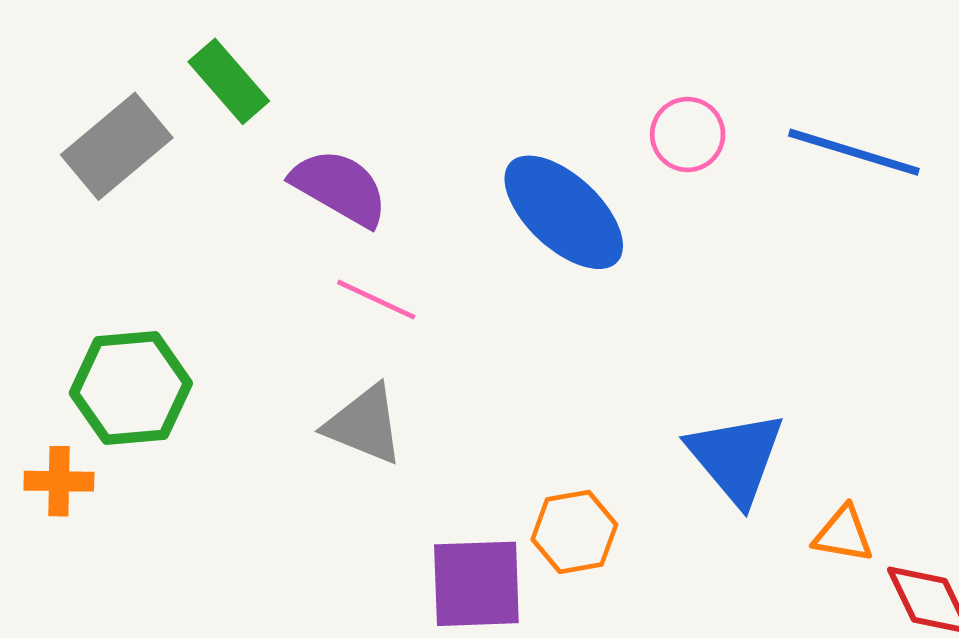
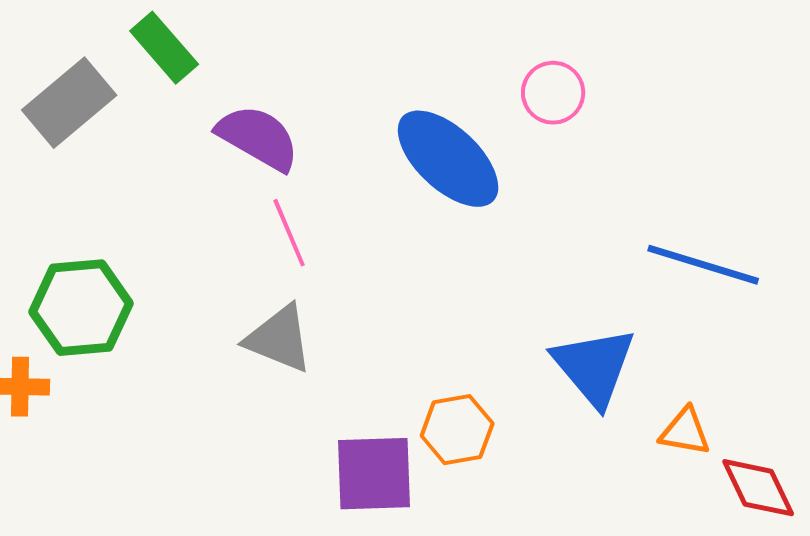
blue line: (854, 152) -> (703, 265), moved
pink line: (376, 300) -> (289, 233), turned 42

